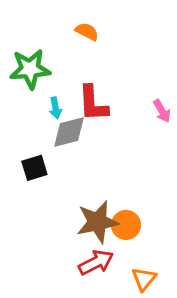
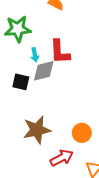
black square: (34, 168) -> (21, 82), moved, turned 30
brown star: (97, 222) -> (37, 130), moved

